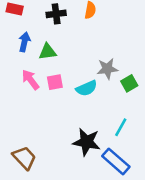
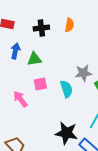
pink arrow: (30, 80) -> (20, 99), moved
cyan semicircle: (87, 88) -> (66, 89), turned -84

